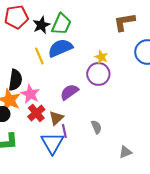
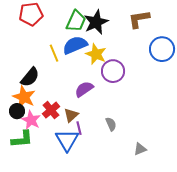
black star: (41, 25) -> (96, 22), moved, size x1.4
yellow star: (101, 57) -> (96, 54), moved, size x1.5
black semicircle: (15, 80) -> (30, 77), turned 30
pink star: (30, 94) -> (31, 120), moved

